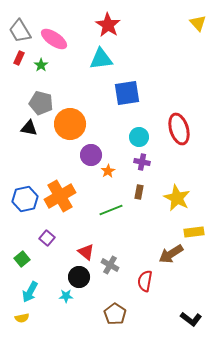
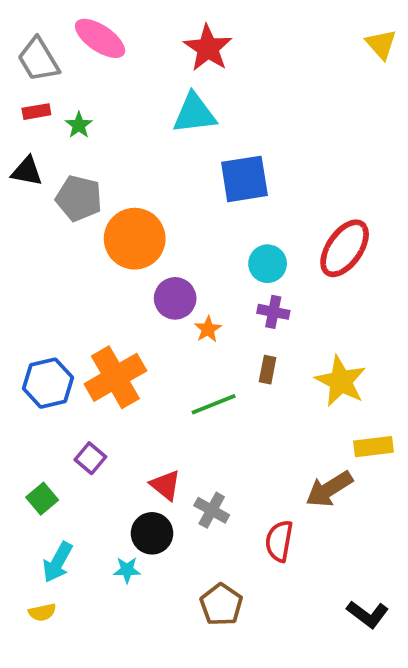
pink ellipse: (54, 39) -> (100, 38), moved
red rectangle: (19, 58) -> (36, 112), turned 56
black triangle: (29, 128) -> (27, 171), moved
red ellipse: (179, 129) -> (345, 248), turned 52

